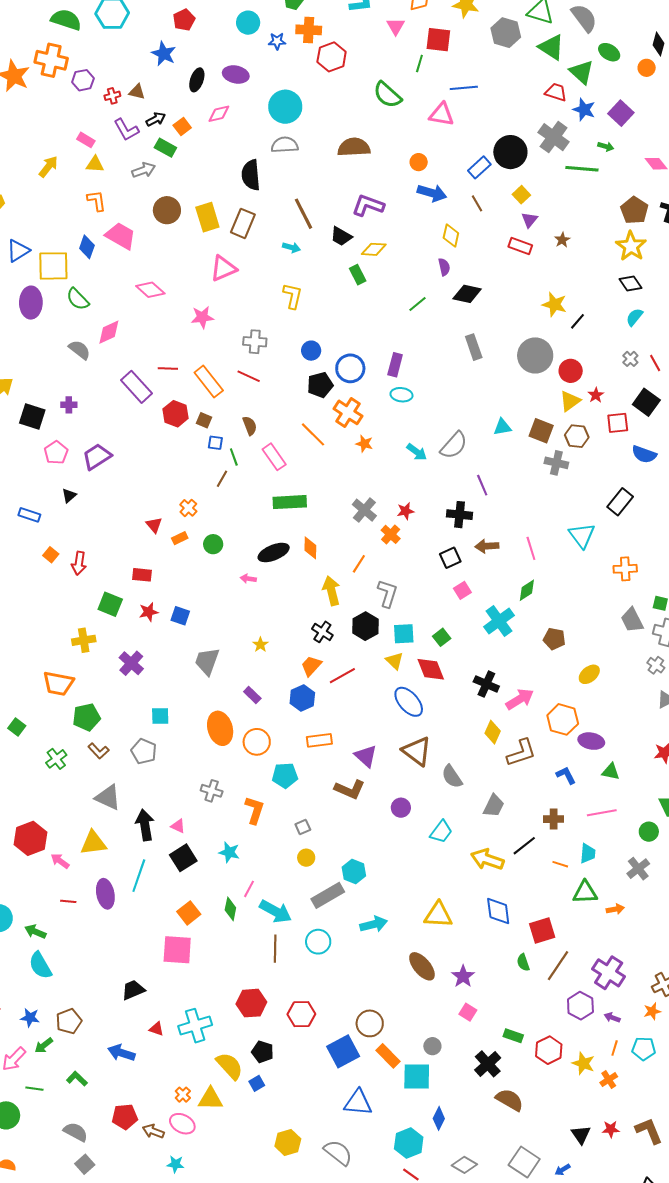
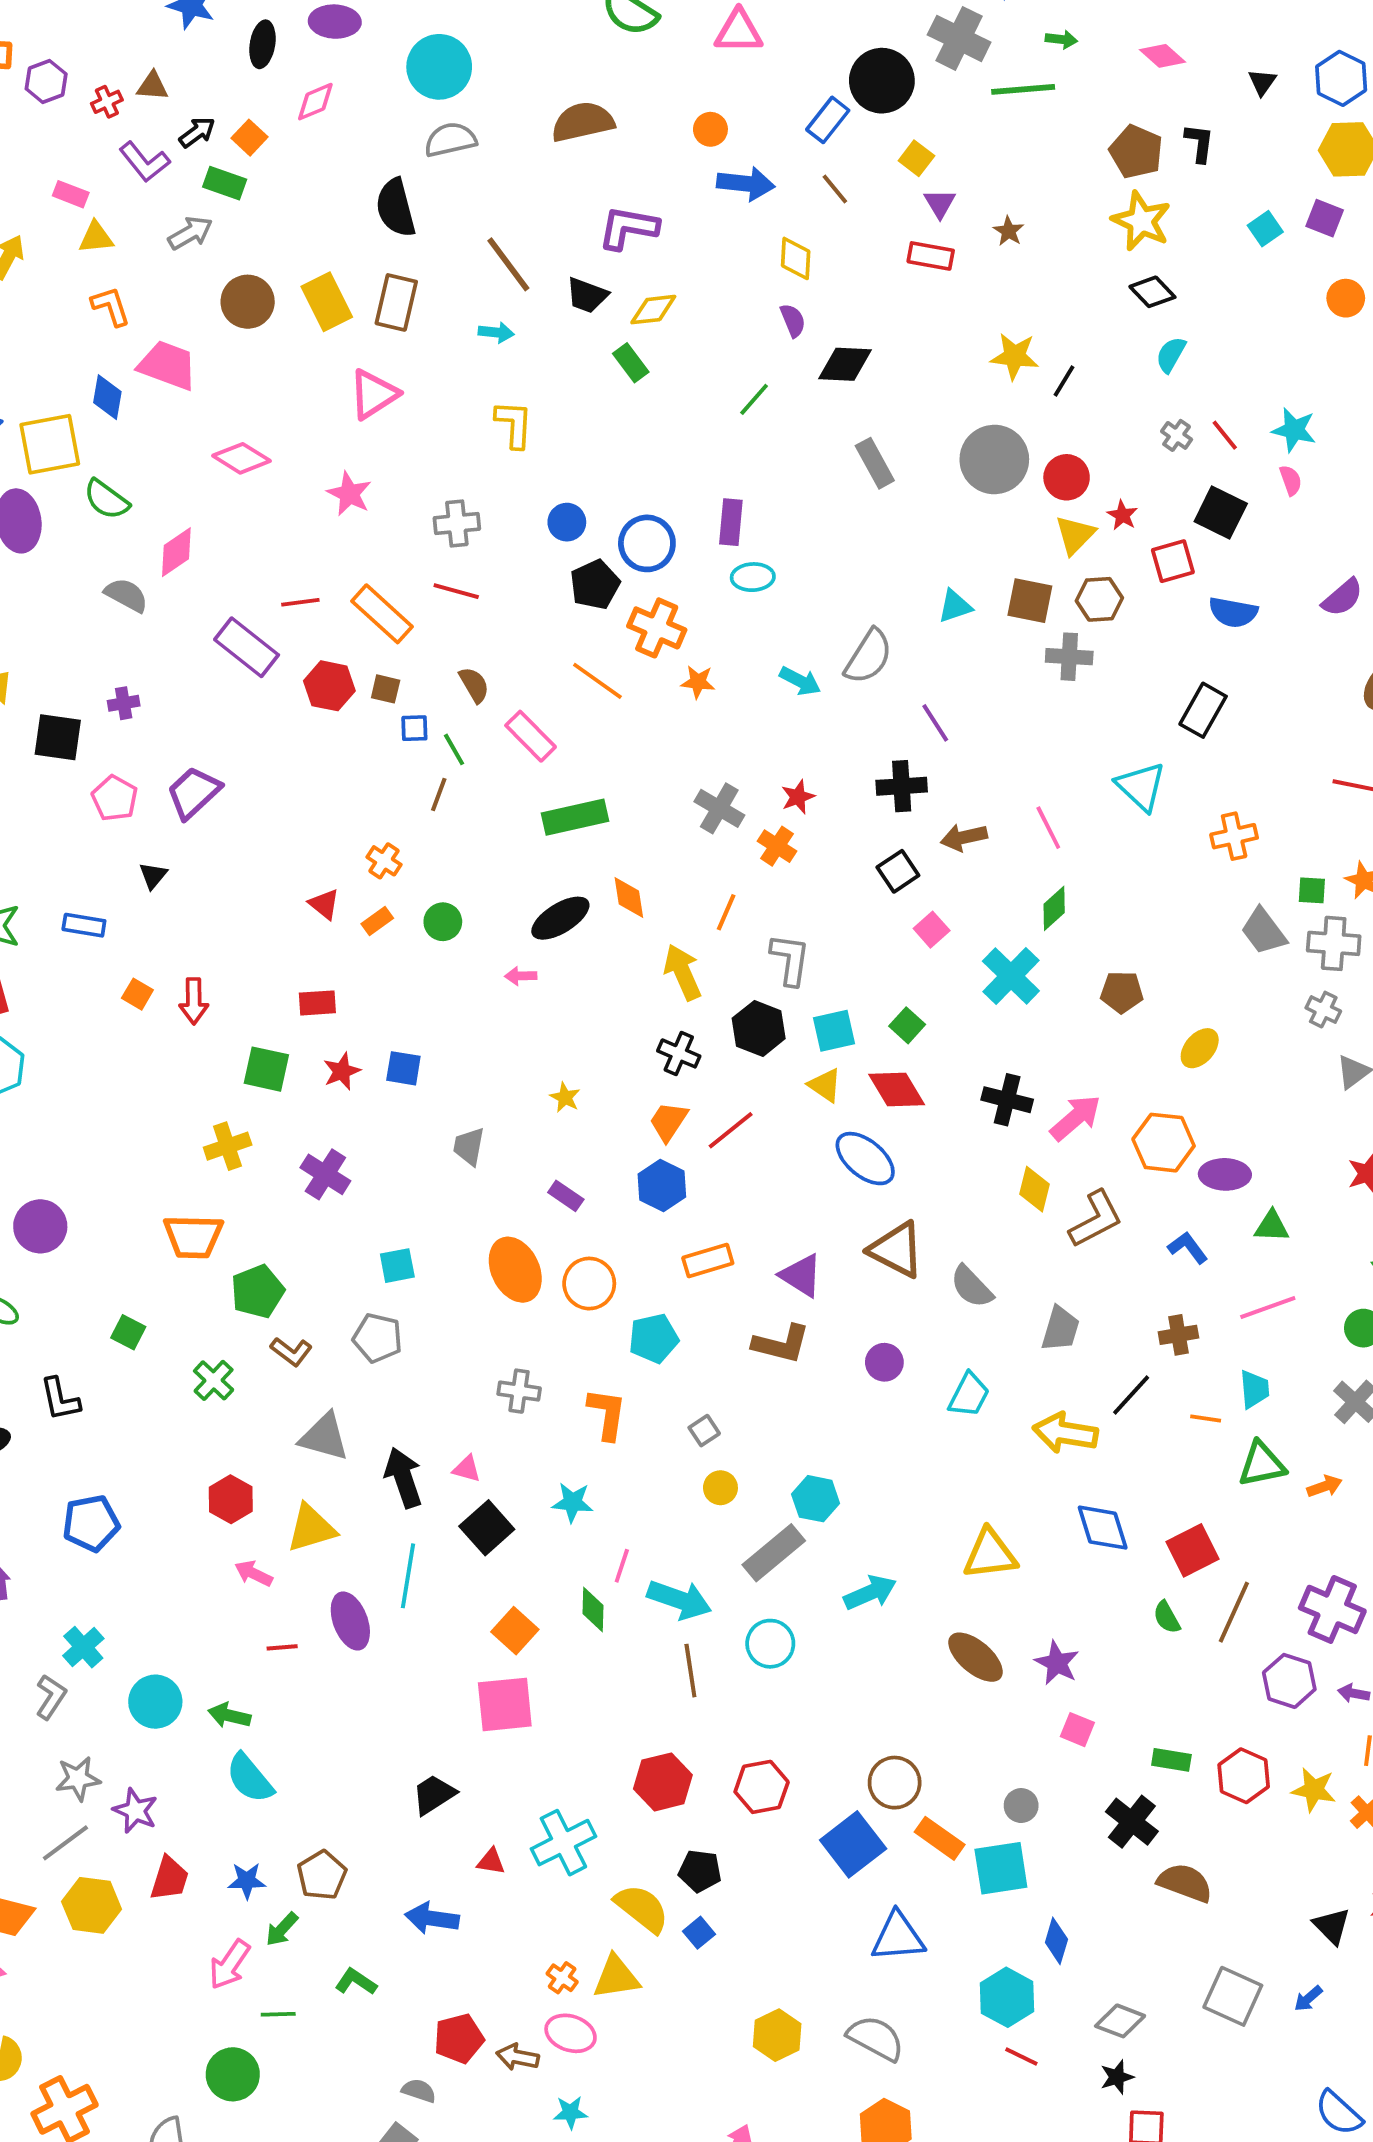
pink star: (202, 317) -> (349, 494), turned -30
gray trapezoid: (207, 661) -> (469, 1146), size x0.7
red hexagon: (31, 838) -> (231, 1499), moved, size x0.7
gray semicircle: (76, 1132) -> (419, 2091), moved, size x0.7

